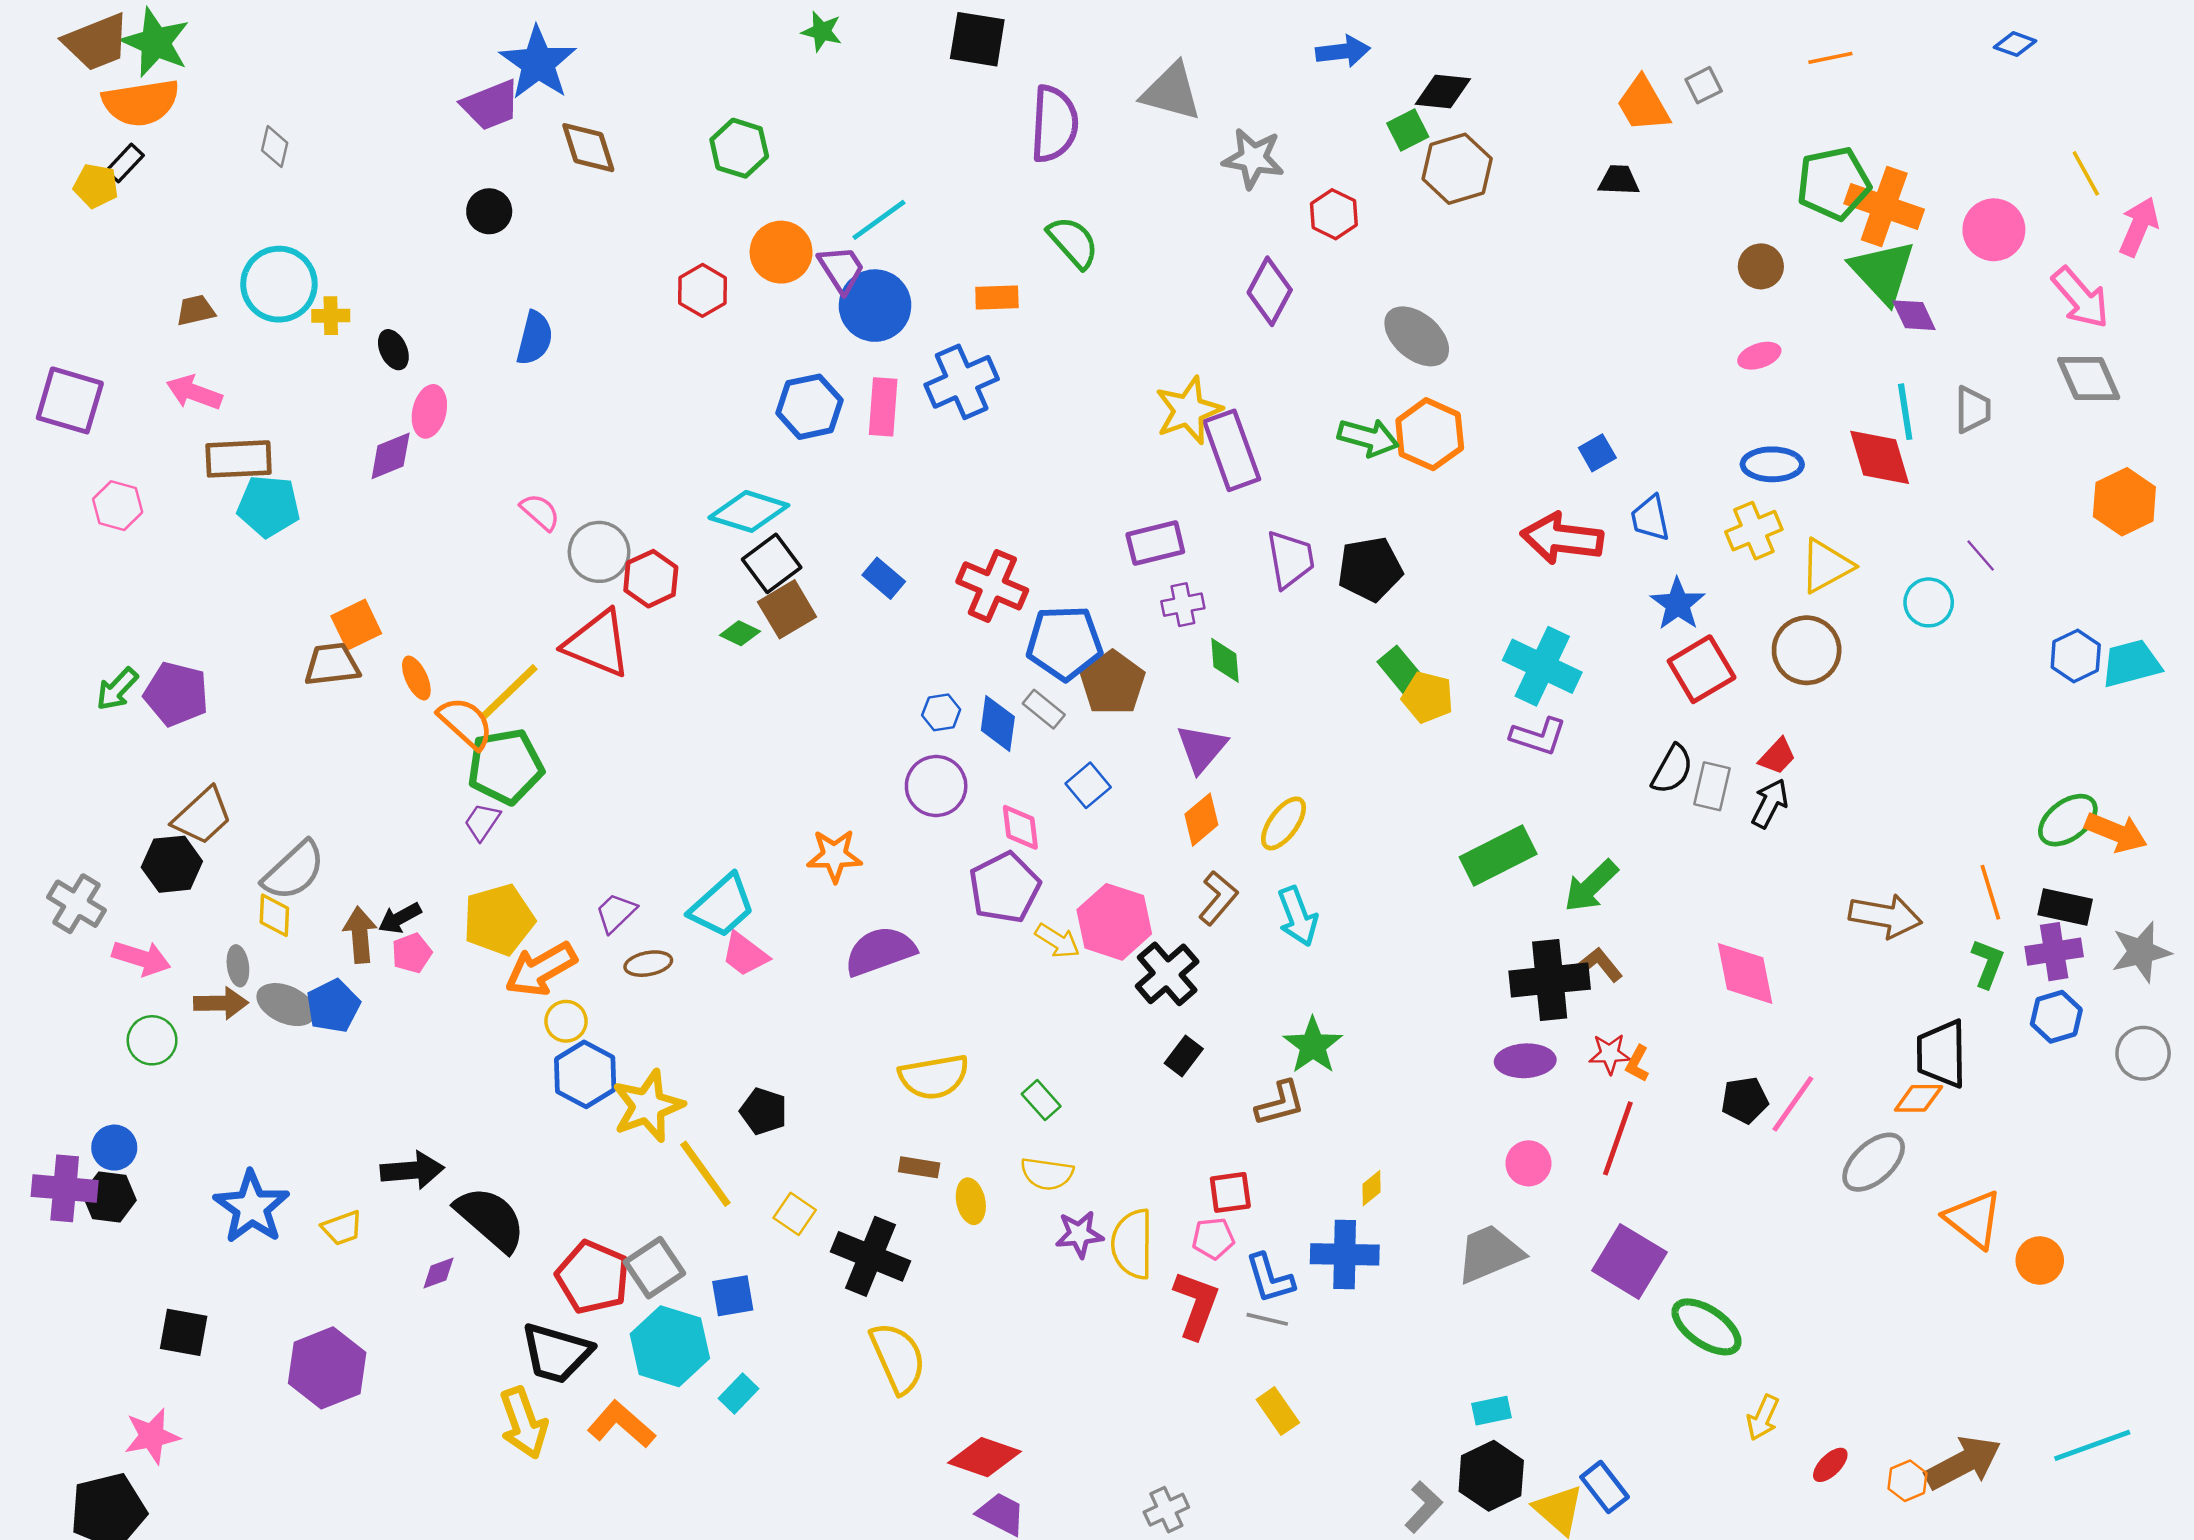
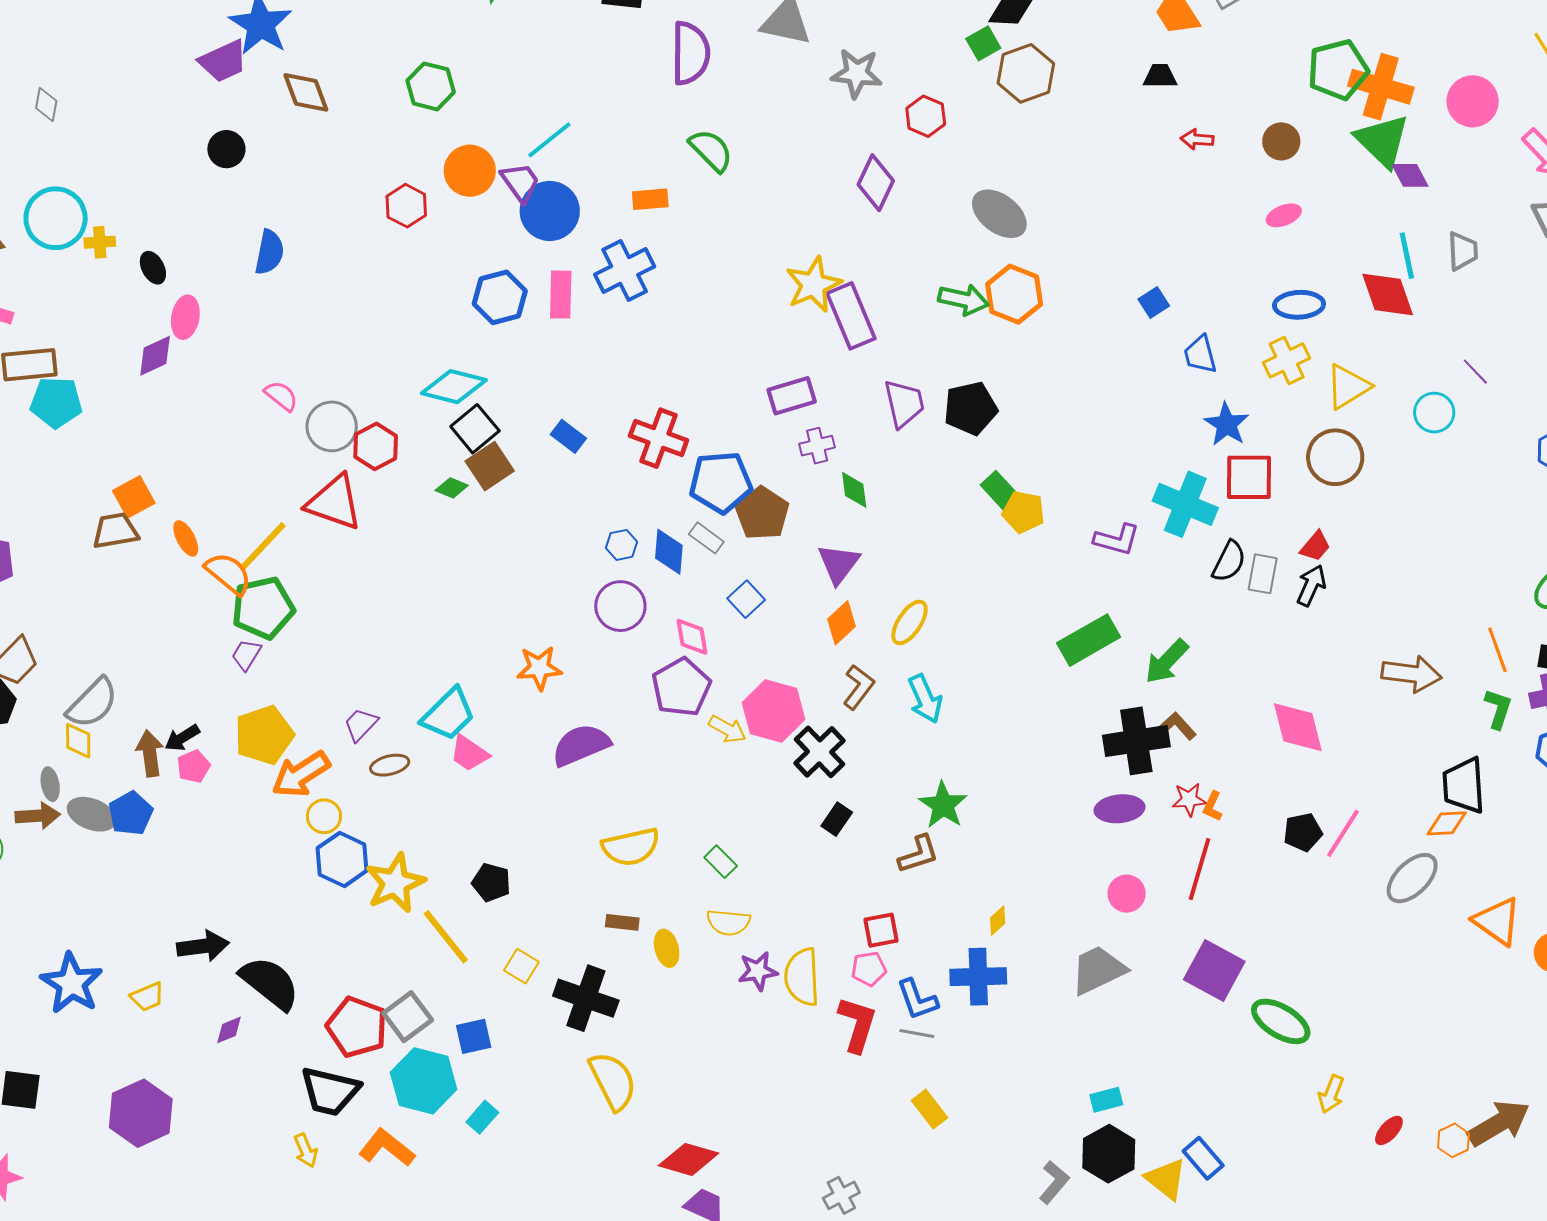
red arrow: (1562, 538) -> (1197, 139), moved, size x0.5
cyan cross: (1542, 666) -> (1185, 504), moved
red square: (1702, 669) -> (1249, 477), turned 34
yellow arrow: (524, 1423) -> (306, 1150), size x0.6

